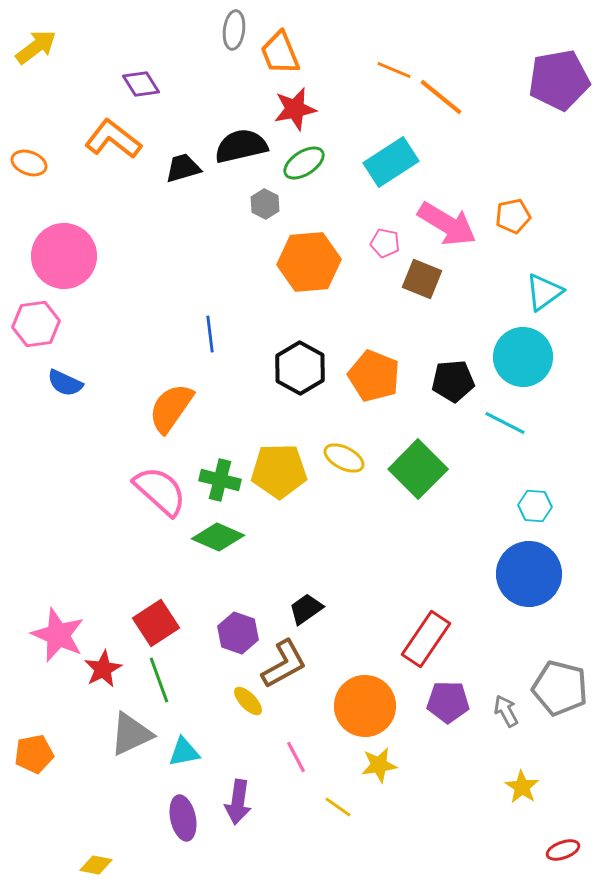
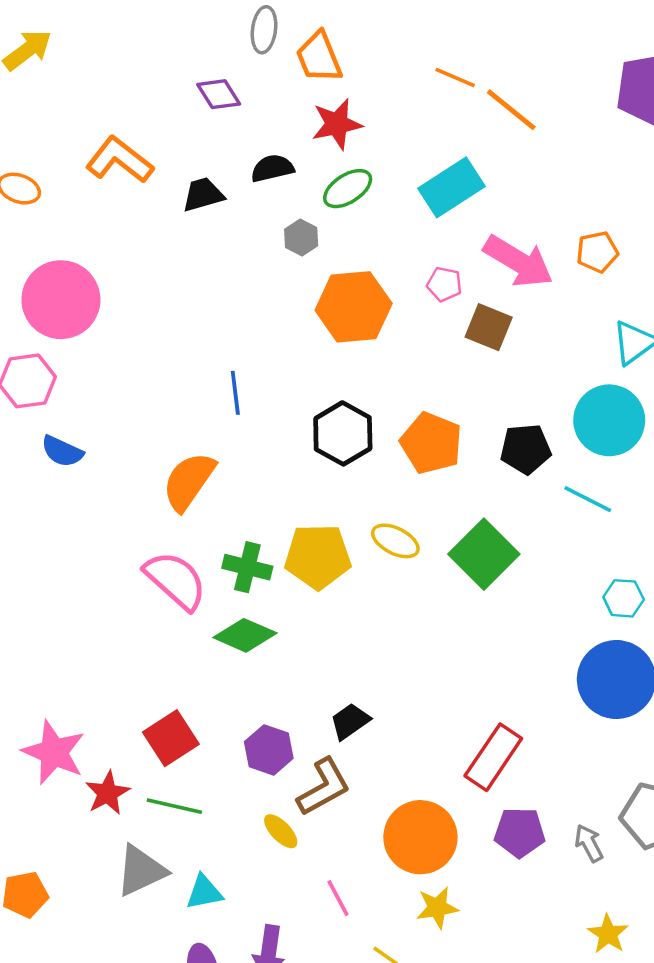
purple diamond: (141, 84) -> (219, 94), moved
black semicircle: (241, 146) -> (272, 168), size x0.7
green line: (159, 680) -> (174, 806), turned -57

